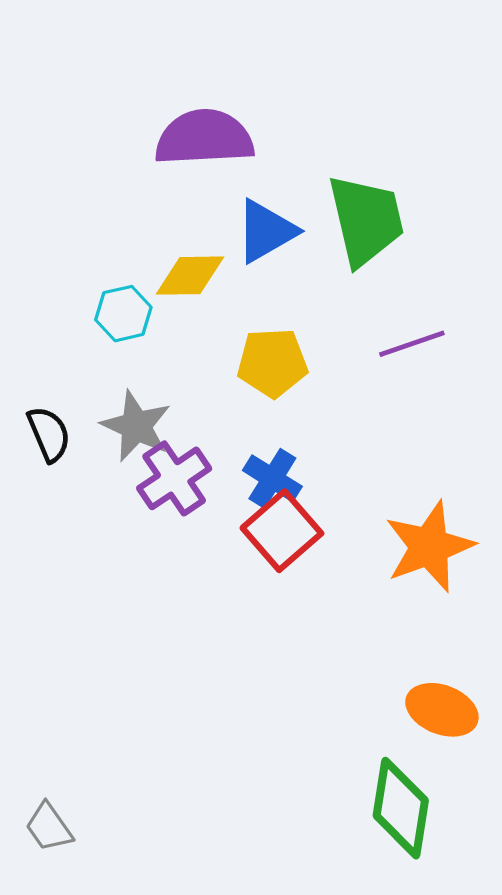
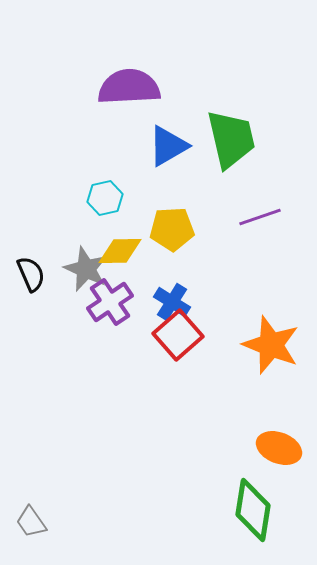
yellow diamond: (190, 276) -> (120, 251), moved
cyan hexagon: (123, 314) -> (105, 198), moved
orange star: (429, 547) -> (271, 345), turned -30

